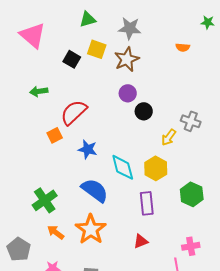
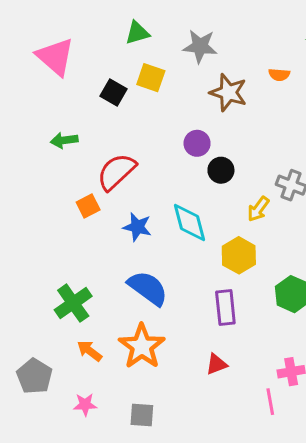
brown star: (127, 59) -> (228, 93), moved, turned -30
cyan diamond: (123, 167) -> (190, 222), moved

